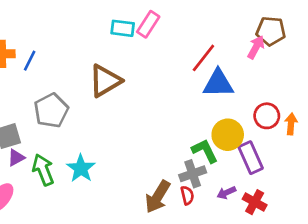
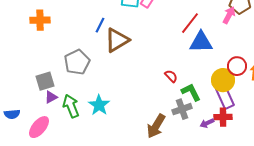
blue line: (30, 61) -> (100, 25), moved
yellow circle: (228, 135) -> (223, 80), moved
red semicircle: (187, 195) -> (171, 76), moved, turned -32
red cross: (255, 202) -> (223, 117), moved, turned -30

